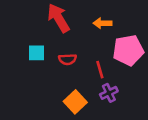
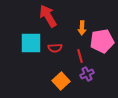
orange arrow: (102, 23) -> (82, 28), moved, turned -88
cyan square: (37, 53) -> (31, 43), size x1.6

